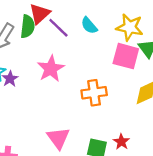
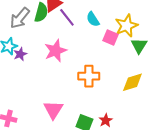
yellow star: (130, 27) -> (126, 26), turned 30
pink square: (126, 56) -> (111, 38), moved, size x0.7

